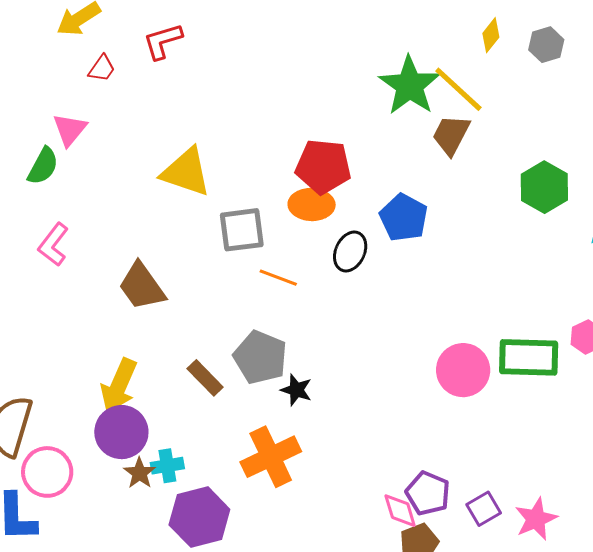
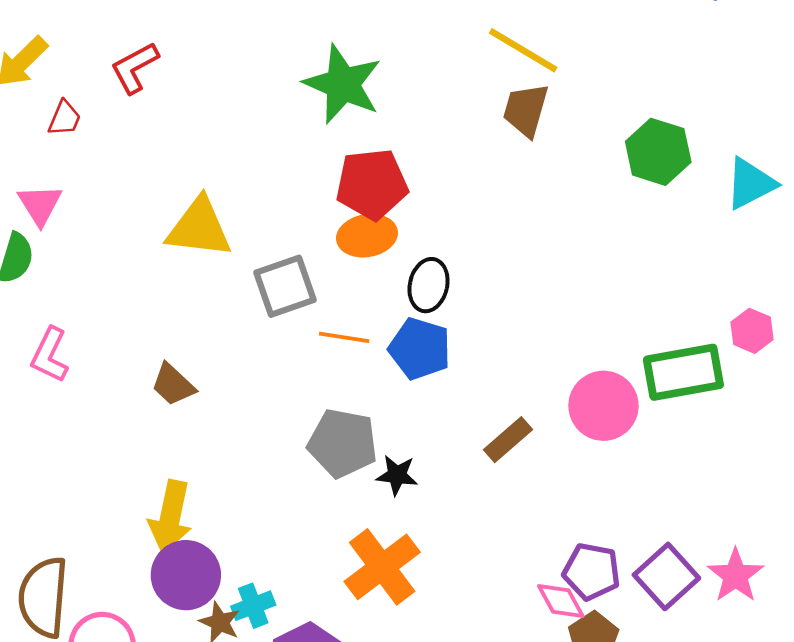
green star: (410, 86) -> (343, 84), moved
blue pentagon: (404, 218) -> (420, 349), moved
brown trapezoid: (142, 286) -> (173, 385), size x0.7
brown rectangle: (205, 378) -> (508, 440), moved, turned -75
purple square: (484, 509) -> (666, 576), size x1.4

